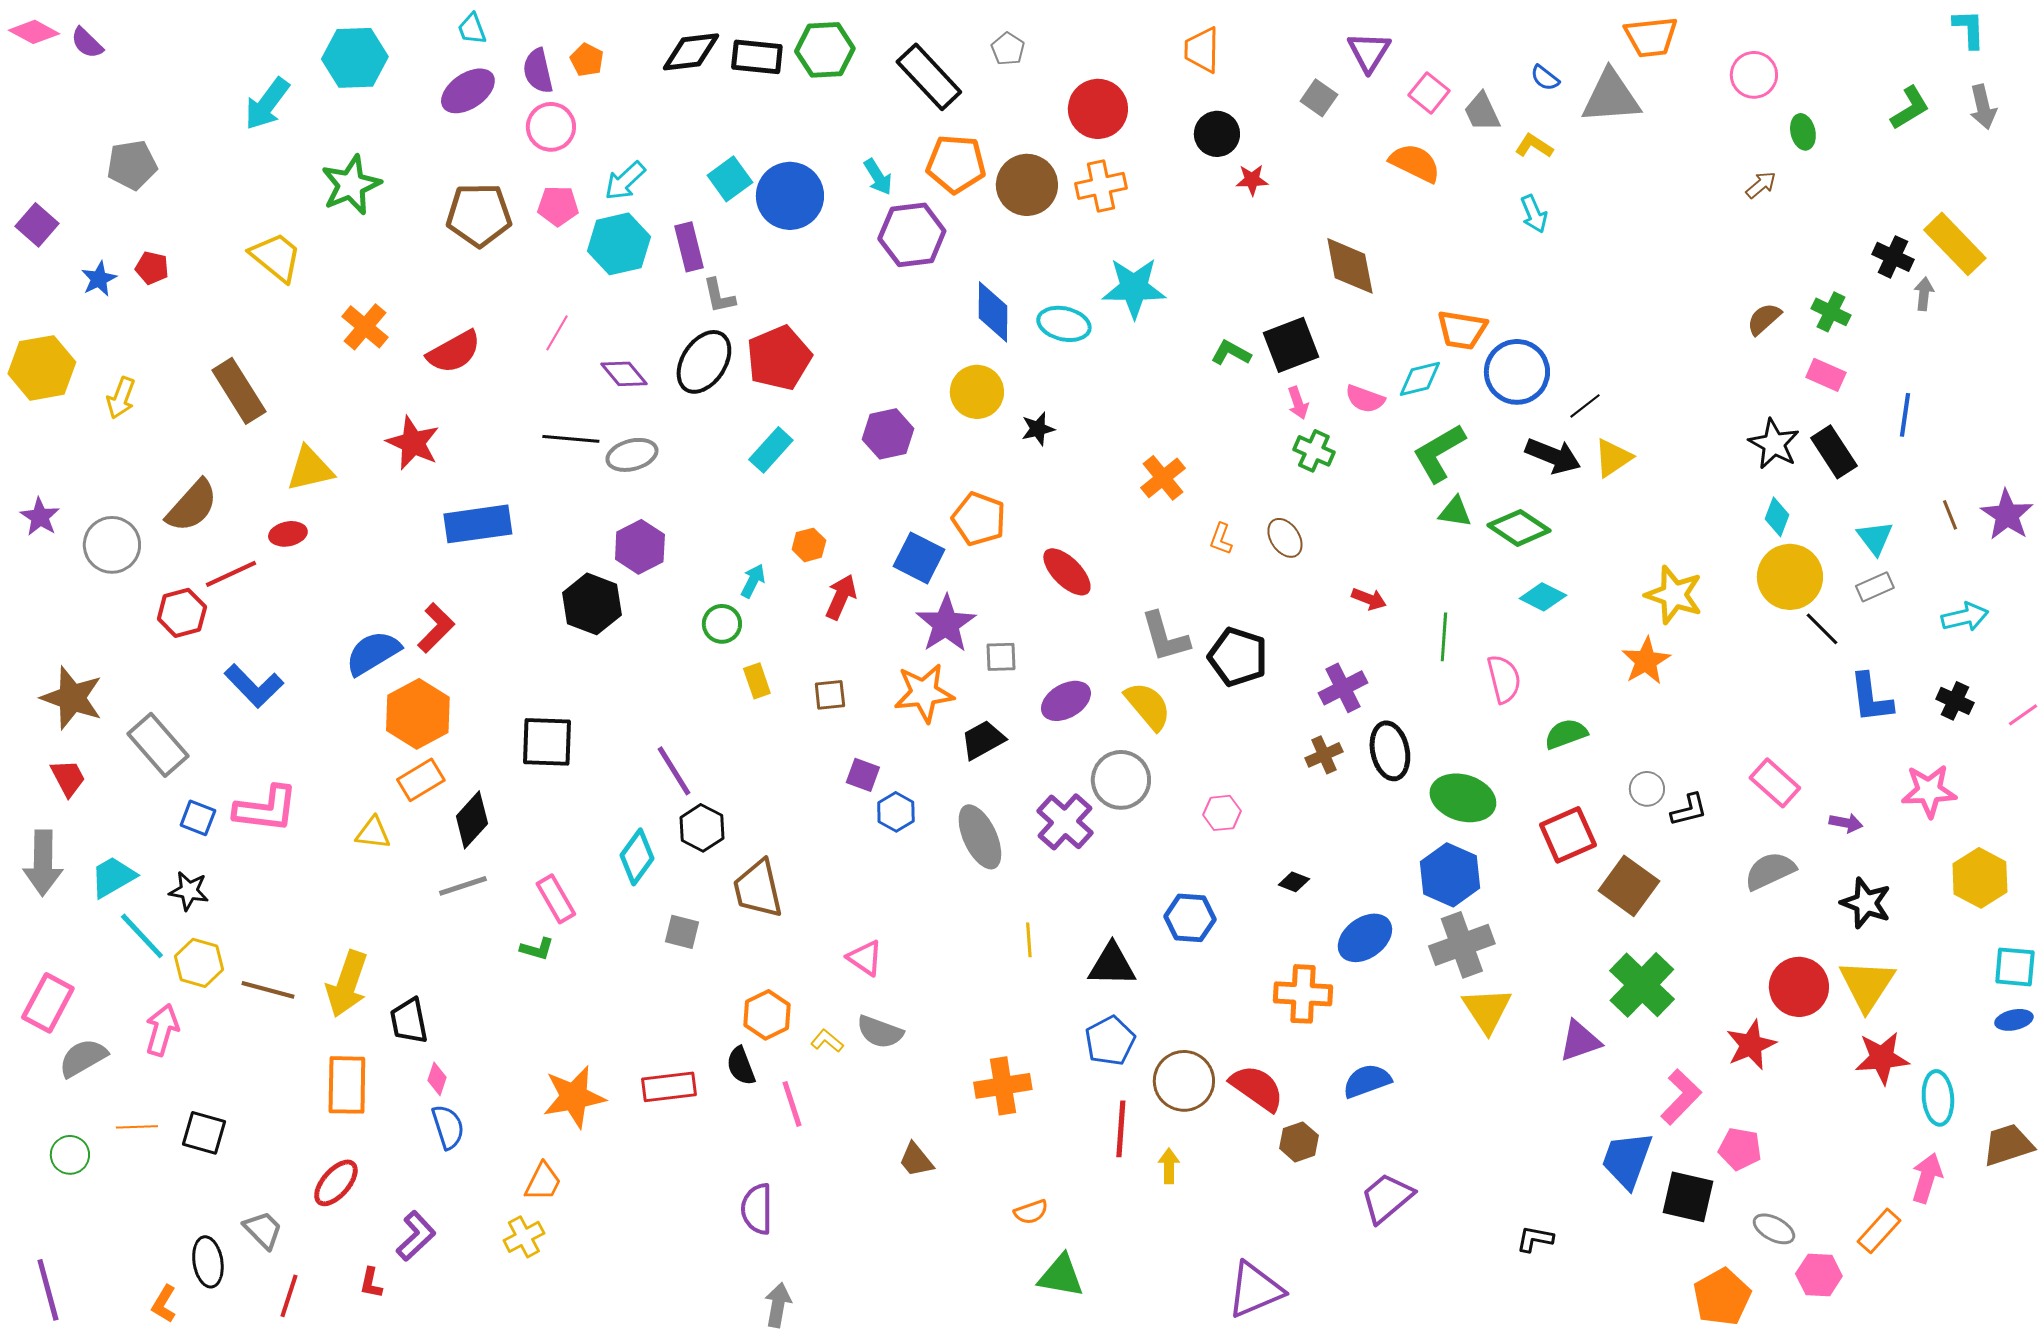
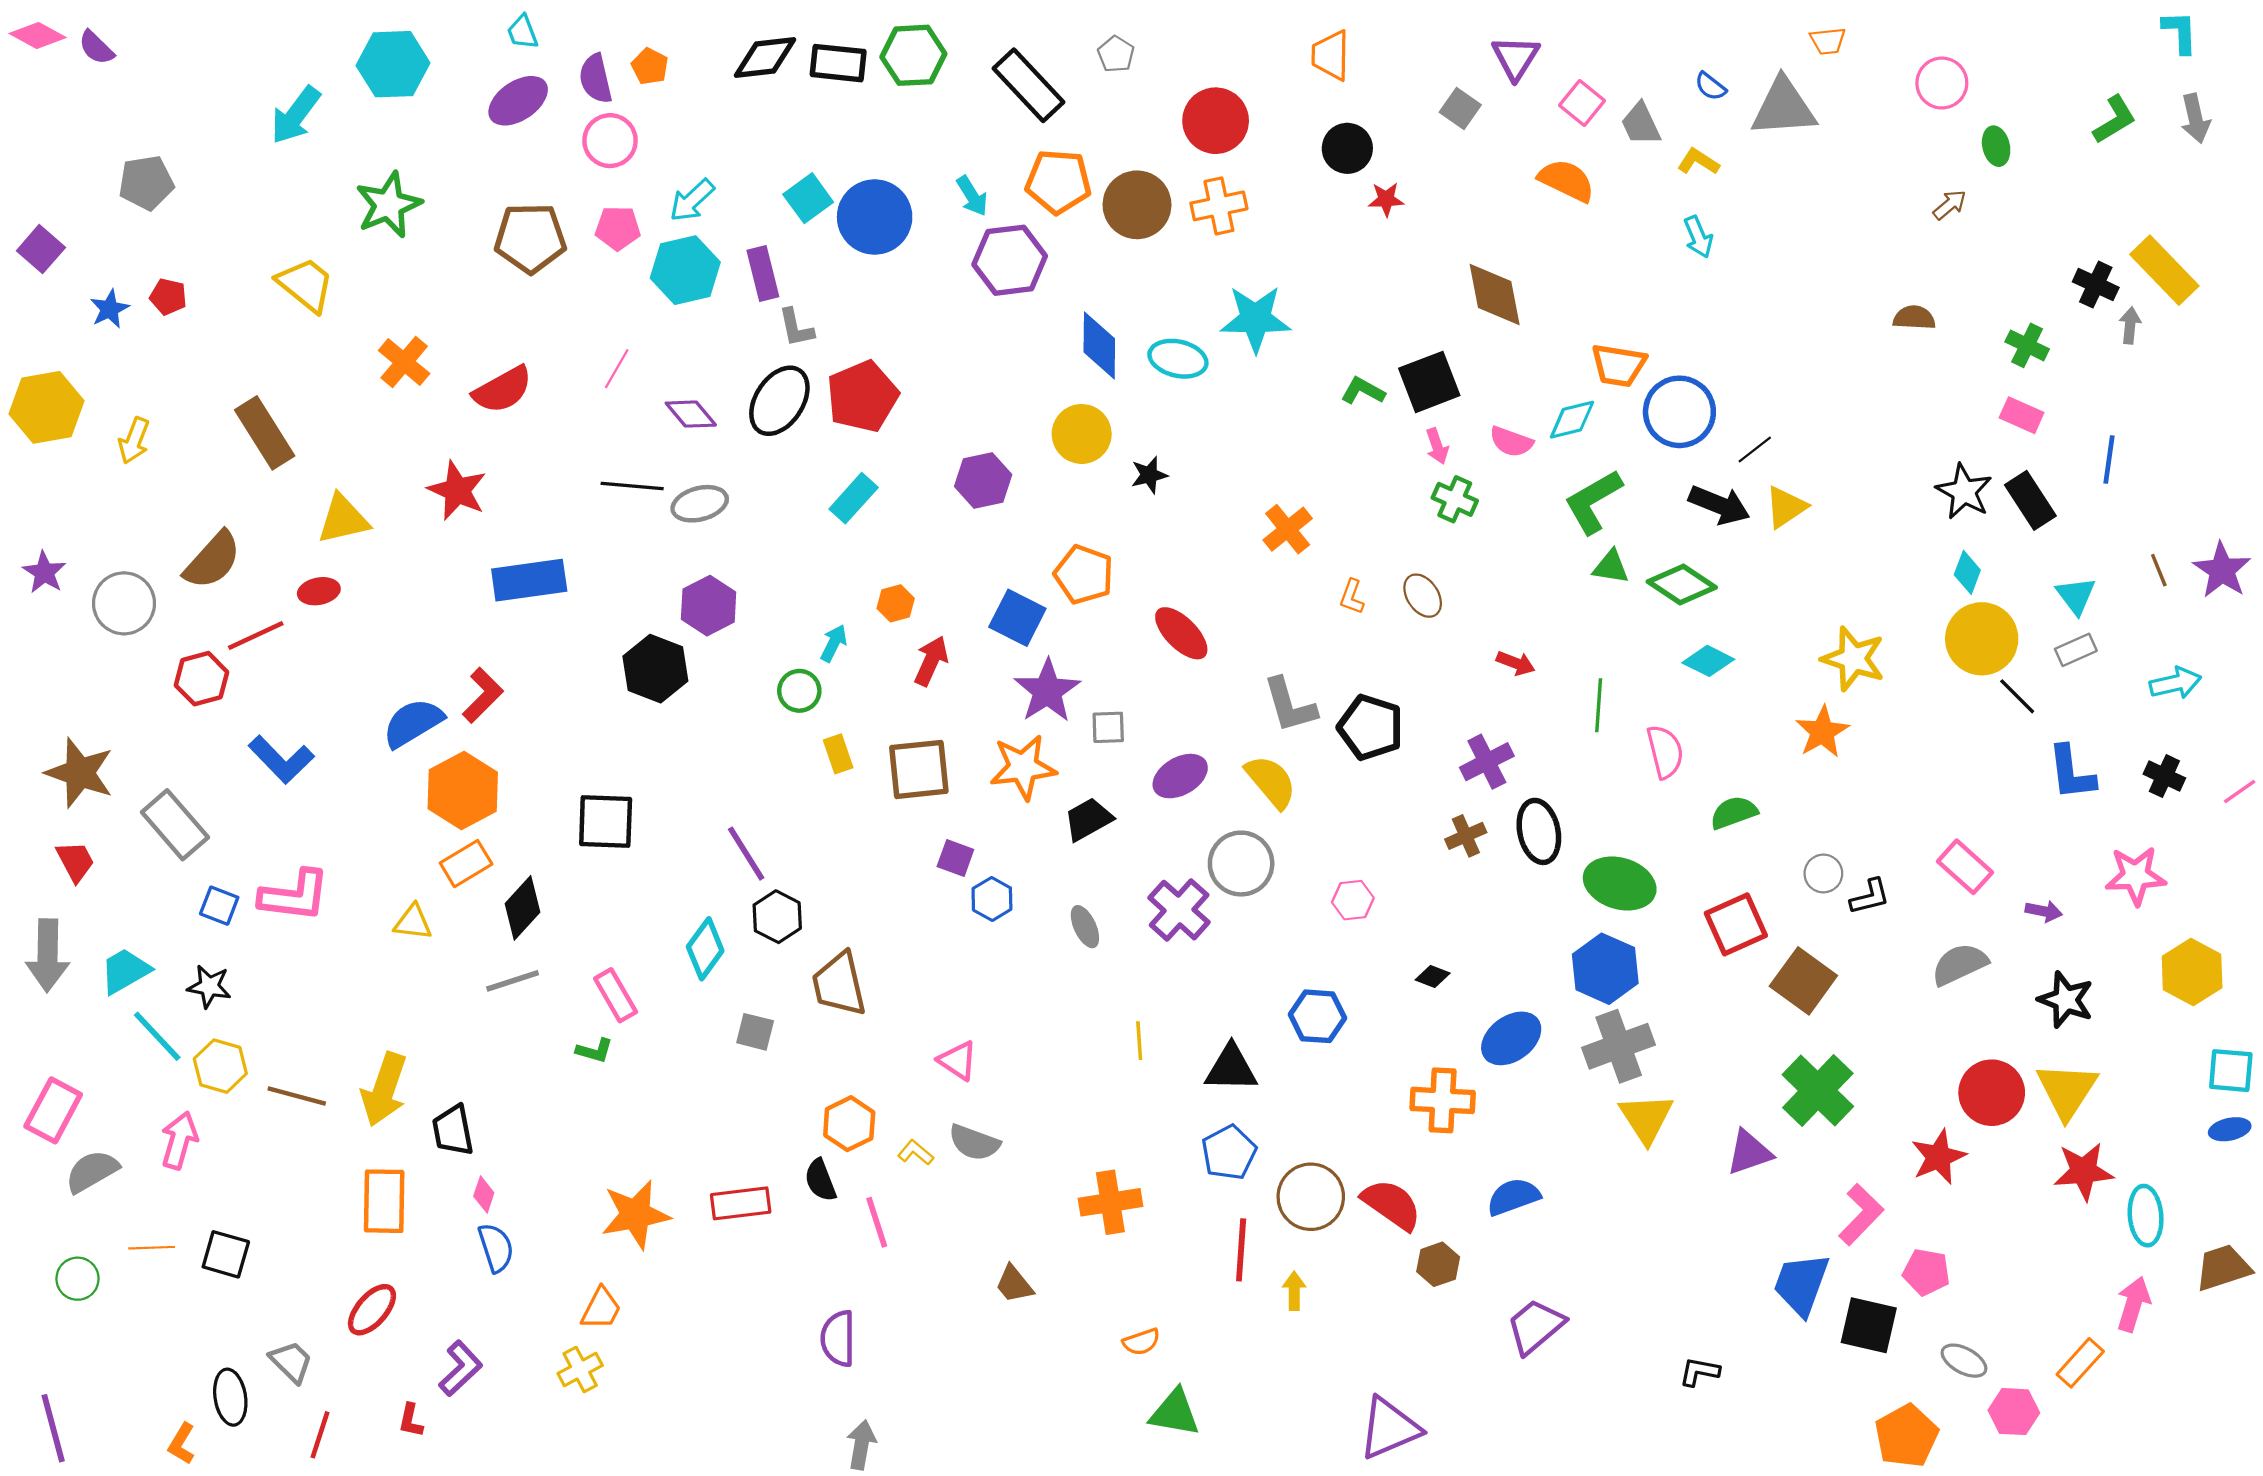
orange trapezoid: (1651, 37) -> (1828, 41), size x0.6
brown semicircle: (1764, 319) -> (1914, 318), moved, turned 45
brown square: (830, 695) -> (919, 769), size x1.8
gray ellipse: (980, 837) -> (1085, 927), size x0.6

